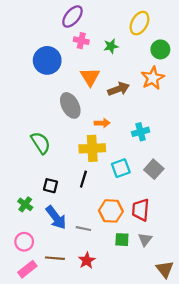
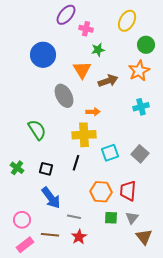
pink cross: (81, 41) -> (86, 29), moved
green star: (111, 46) -> (98, 50), moved
cyan cross: (141, 132) -> (141, 107), moved
green cross: (25, 204) -> (17, 168), moved
gray line: (83, 229) -> (74, 217), moved
brown triangle: (165, 269) -> (144, 237), moved

